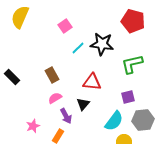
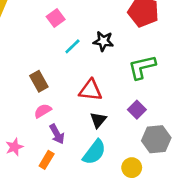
black star: (102, 44) -> (103, 41), size x0.7
purple square: (128, 97) -> (137, 110), turned -32
black triangle: (83, 104) -> (98, 120), moved
cyan semicircle: (114, 121) -> (94, 152), moved

